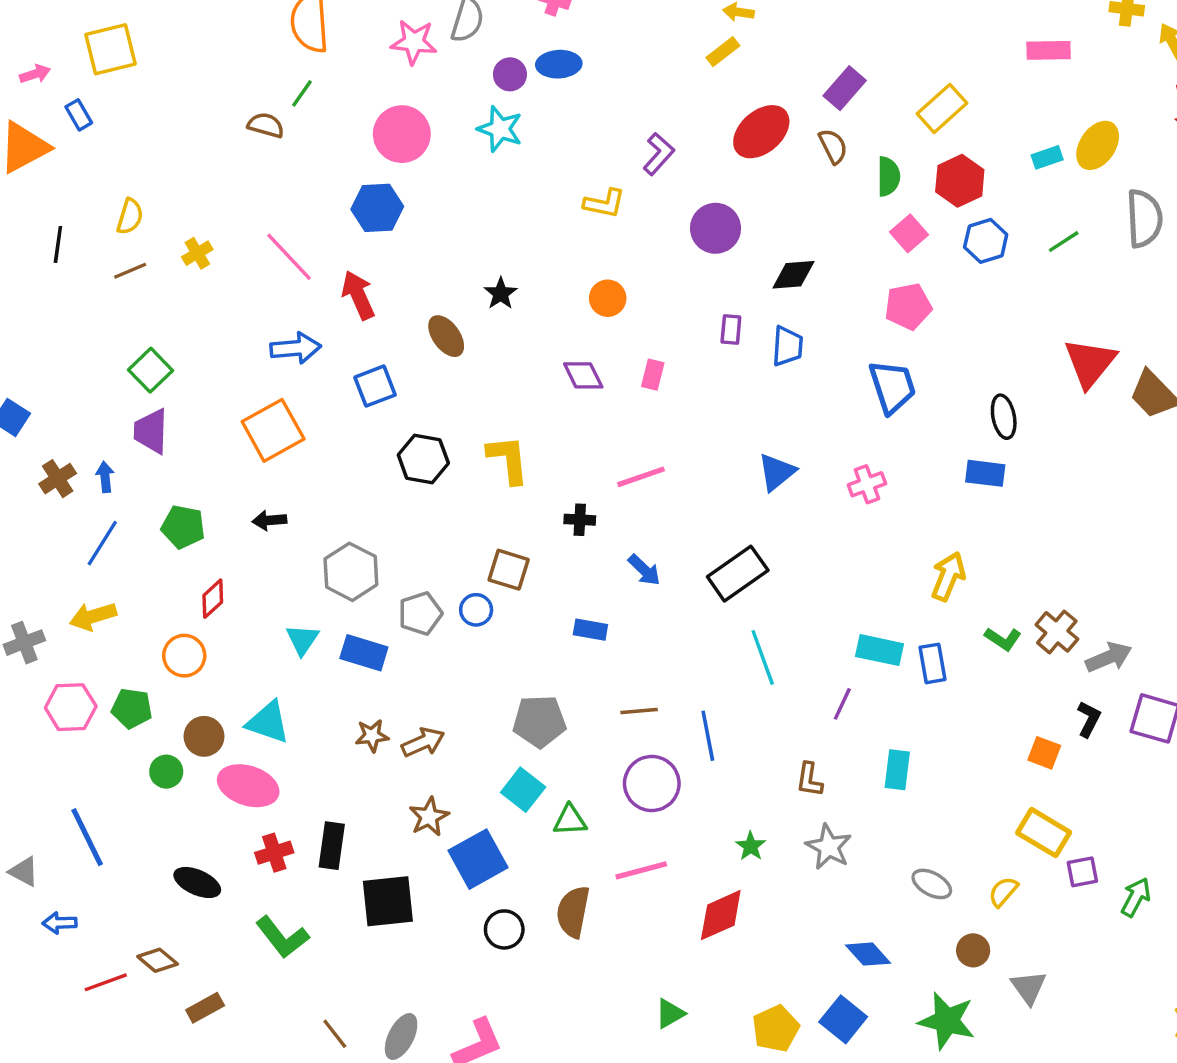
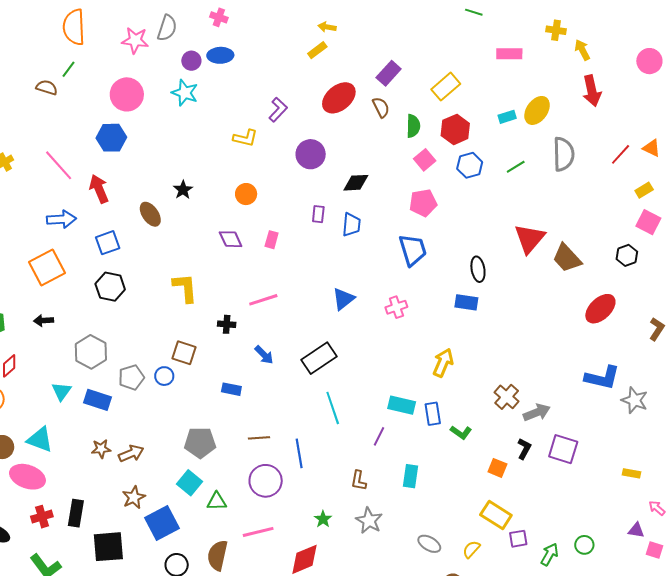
black hexagon: (423, 459) -> (110, 287), moved
green L-shape: (1003, 639) -> (461, 432), moved

